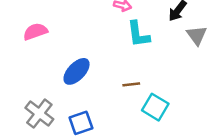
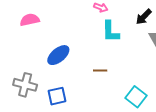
cyan square: (155, 107) -> (136, 97), moved
gray cross: (39, 114) -> (25, 85), turned -30

